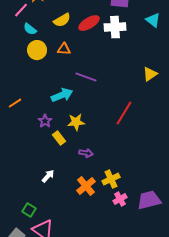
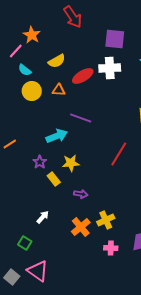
red ellipse: (89, 23) -> (83, 76), moved
pink cross: (120, 199) -> (111, 248), moved, turned 32
green square: (29, 210) -> (25, 243), moved

